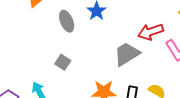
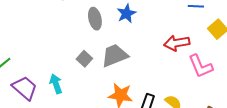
gray trapezoid: (127, 54) -> (115, 55), moved

